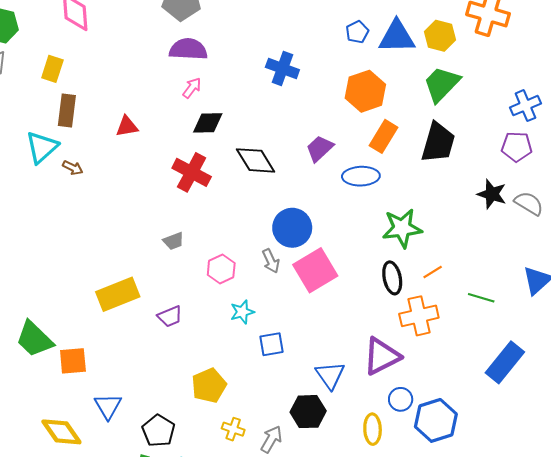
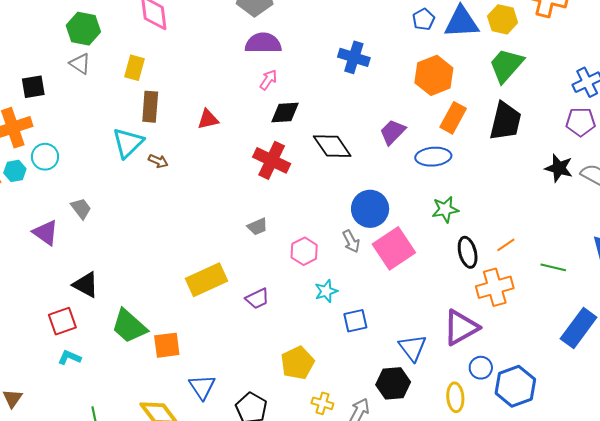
green star: (402, 228) -> (445, 209), moved, size x0.7

